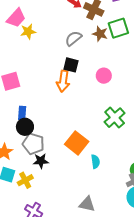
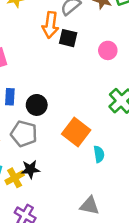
orange arrow: (63, 81) -> (50, 25), moved
black circle: (25, 127) -> (37, 105), moved
black star: (41, 161) -> (30, 169), moved

